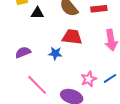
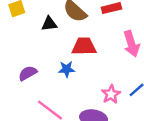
black triangle: (37, 13) -> (49, 24), moved

